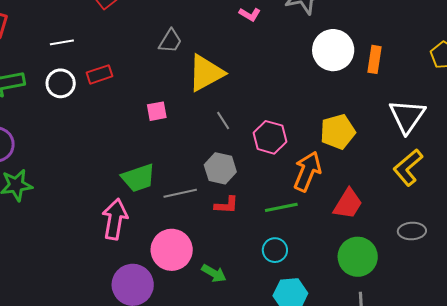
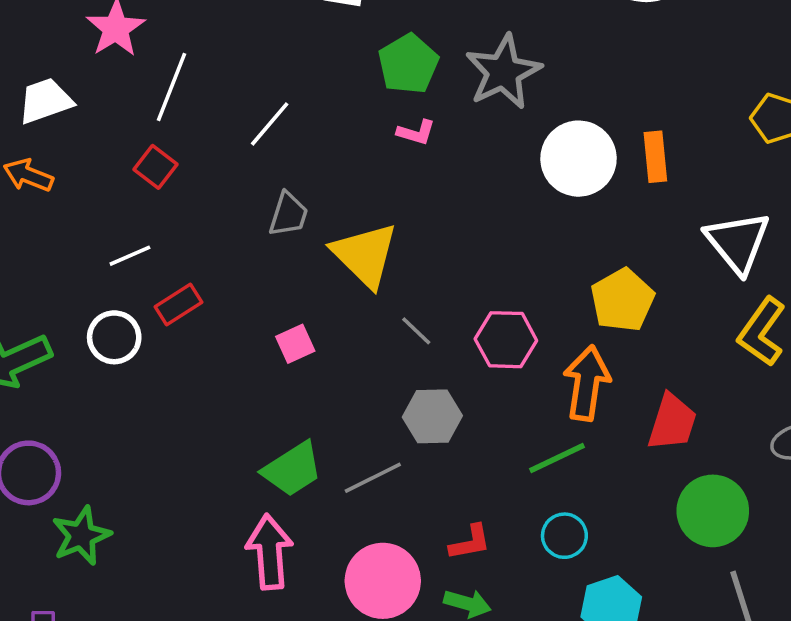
white line: (62, 42) -> (130, 256), moved
yellow triangle: (206, 73) -> (365, 255), turned -33
red L-shape: (226, 205) -> (470, 542), moved

